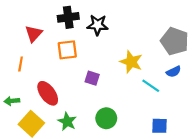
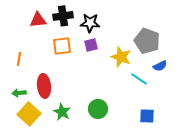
red triangle: (34, 34) -> (38, 20), moved, turned 42
gray pentagon: (175, 41) -> (147, 41), moved
purple square: (92, 78) -> (91, 45), moved, turned -32
red ellipse: (48, 93) -> (44, 86), turned 30
green arrow: (12, 101) -> (19, 93), moved

